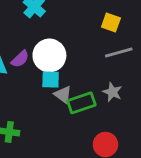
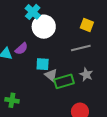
gray line: (119, 53) -> (81, 48), moved
white circle: (49, 55) -> (44, 27), moved

